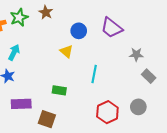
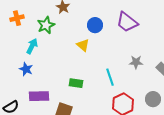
green star: (19, 17) -> (46, 25), moved
gray star: (136, 54) -> (136, 62), moved
cyan line: (94, 74) -> (110, 77), moved, turned -30

